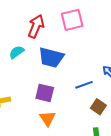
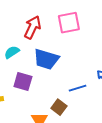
purple square: (45, 93) -> (23, 82), moved
brown square: (98, 107) -> (59, 107), moved

